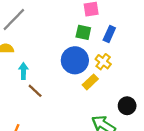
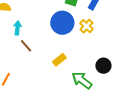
yellow rectangle: (90, 82) -> (59, 60), moved

